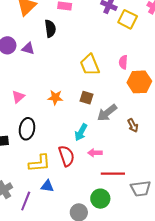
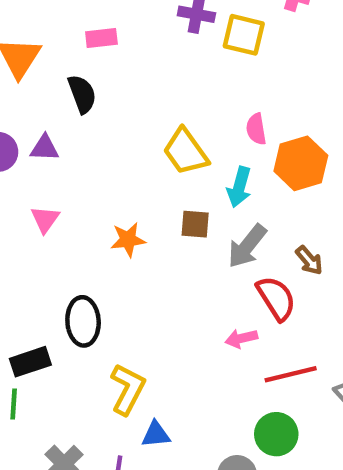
pink triangle: (18, 97) -> (45, 219), moved
cyan arrow: (81, 132) -> (239, 187), moved
red semicircle: (66, 156) -> (276, 298), moved
yellow L-shape: (40, 163) -> (128, 389), turned -45

